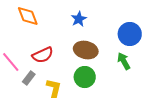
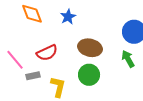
blue star: (79, 19) -> (68, 17), moved
gray rectangle: (29, 78) -> (33, 76), turned 40

